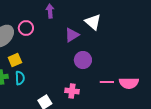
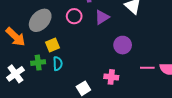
pink circle: (26, 28) -> (74, 16), moved
purple triangle: (72, 35) -> (102, 17), moved

